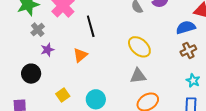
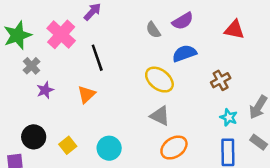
blue semicircle: (186, 27) -> (184, 53), moved
black circle: (31, 74) -> (34, 137), moved
gray triangle: (138, 76) -> (160, 116), turned 36

